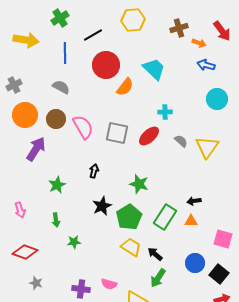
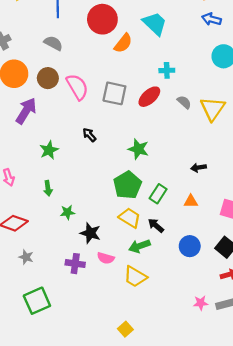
black arrow: (94, 171) -> (89, 135), turned -56
black star: (102, 206) -> (90, 233), moved, turned -30
green rectangle: (165, 217) -> (158, 194), moved, size x0.7
orange triangle: (191, 221) -> (191, 201), moved
blue circle: (195, 263) -> (190, 246), moved
green arrow: (158, 278) -> (140, 246), moved, turned 36

